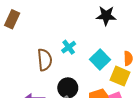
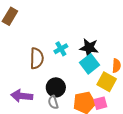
black star: (106, 16) -> (89, 48), moved

